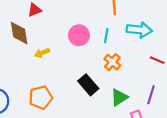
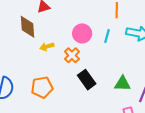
orange cross: (112, 62) -> (72, 55), moved
green triangle: (119, 97) -> (122, 84), moved, turned 30

